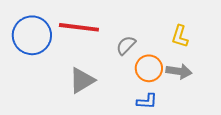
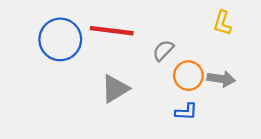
yellow L-shape: (180, 36) -> (222, 23), moved

